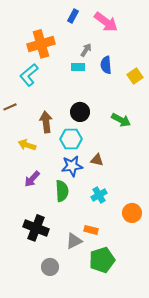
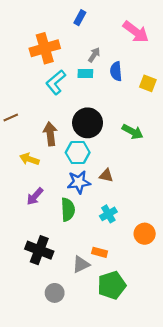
pink arrow: (106, 22) -> (136, 32), moved
cyan L-shape: (29, 75) -> (56, 82), moved
yellow square: (135, 76) -> (148, 83), turned -35
black circle: (80, 112) -> (88, 123), size x1.4

